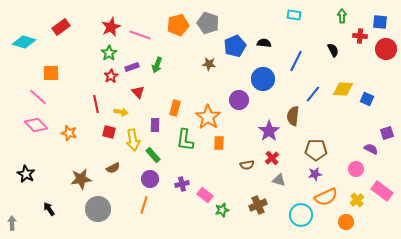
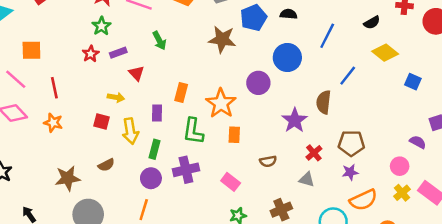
black semicircle: (333, 50) -> (372, 22), turned 88
brown star: (209, 64) -> (222, 39), size x1.6
green arrow: (157, 65) -> (159, 41), turned -49
purple rectangle: (132, 67) -> (118, 53), moved
red star: (111, 76) -> (91, 54), moved
yellow diamond: (343, 89) -> (385, 53), moved, turned 35
red line: (96, 104) -> (54, 88), moved
green rectangle: (153, 155) -> (155, 149), turned 56
red cross: (272, 158) -> (314, 153), moved
purple cross: (182, 184) -> (186, 170), moved, size x1.5
pink rectangle: (205, 195) -> (231, 182), moved
yellow cross: (357, 200) -> (402, 193), moved

